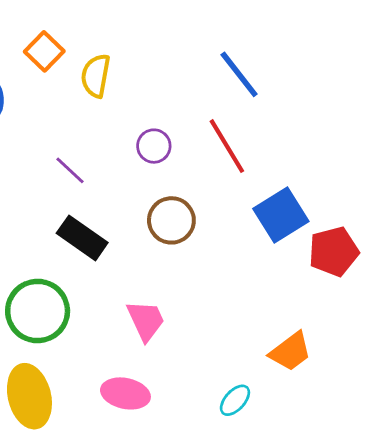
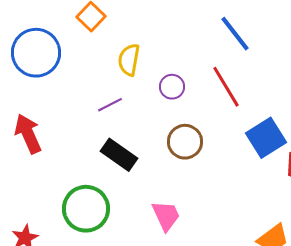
yellow semicircle: (96, 76) -> (129, 60), moved
purple line: (70, 170) -> (110, 105), turned -70

